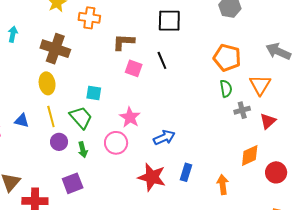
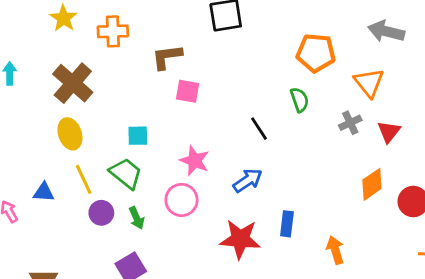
brown cross: (55, 49) -> (73, 83), turned 32
black line: (162, 60) -> (259, 129), moved
green semicircle: (226, 89) -> (300, 100), moved
orange arrow: (223, 185) -> (335, 250), moved

